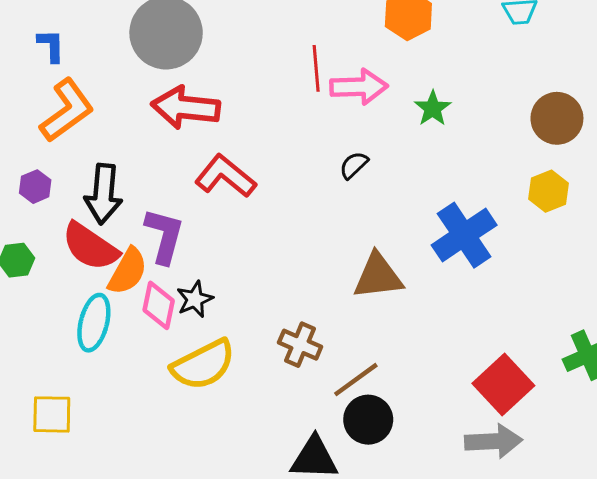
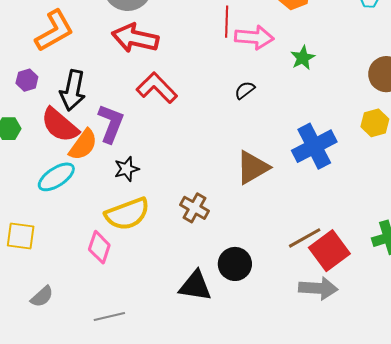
brown triangle: (378, 276) -> (253, 167), turned -30
pink diamond: (159, 305) -> (99, 247), moved
cyan ellipse: (94, 323) -> (56, 177), turned 36
brown line: (356, 380) -> (305, 238), moved

